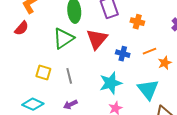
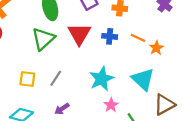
orange line: (150, 51) -> (138, 38), turned 56
blue cross: (123, 54) -> (110, 36), moved
gray line: (69, 76) -> (56, 78), turned 56

